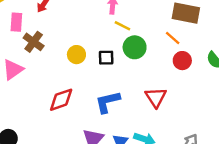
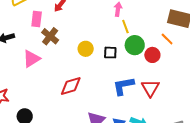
yellow line: (122, 26) -> (125, 27), turned 40
red circle: (182, 61) -> (152, 55), moved
blue L-shape: (108, 102) -> (123, 86), moved

